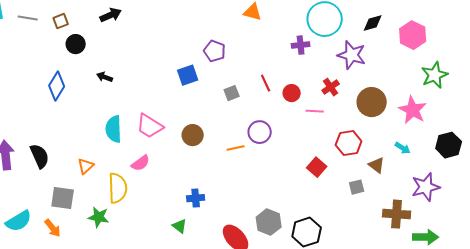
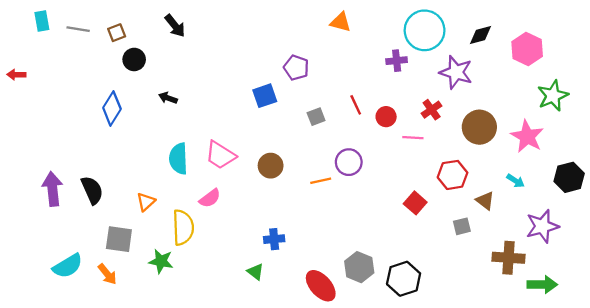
black arrow: (111, 15) -> (175, 26), turned 75

